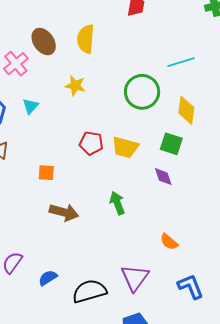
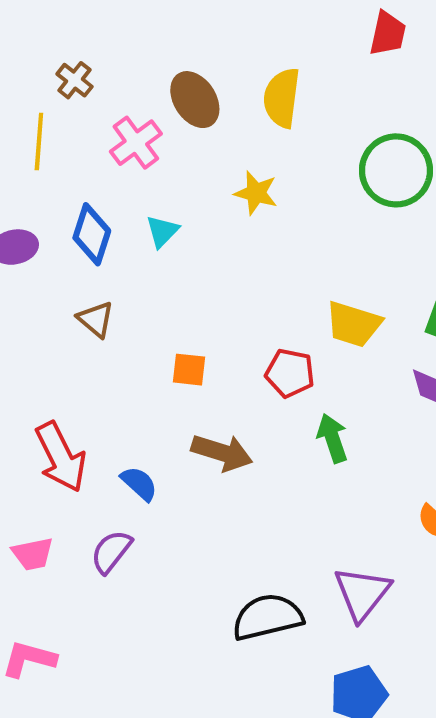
green circle: (142, 92) -> (396, 170), moved
red pentagon: (91, 143) -> (290, 373), moved
blue semicircle: (48, 278) -> (139, 484), moved, turned 72

